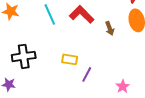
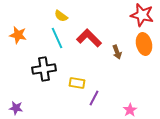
black cross: (24, 56) -> (44, 69), moved

